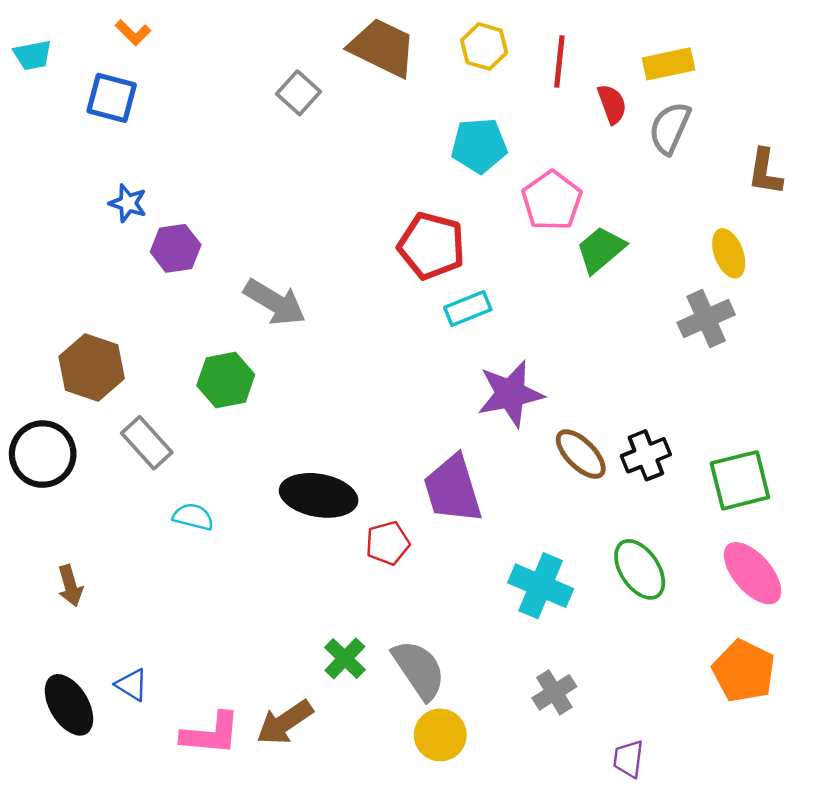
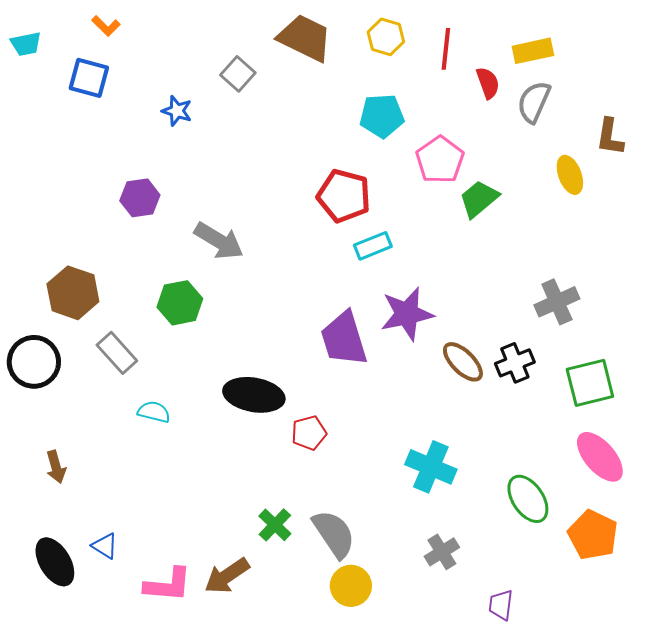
blue star: (128, 203) -> (177, 111), moved
yellow ellipse: (729, 253) -> (570, 175), moved
gray cross: (706, 319) -> (557, 302), moved
purple trapezoid: (453, 489) -> (344, 339), moved
green ellipse: (640, 569) -> (528, 499), moved

